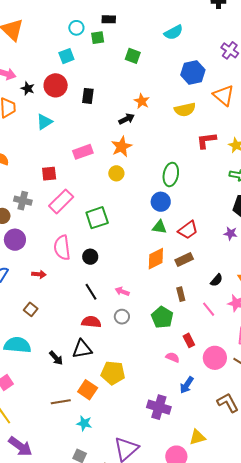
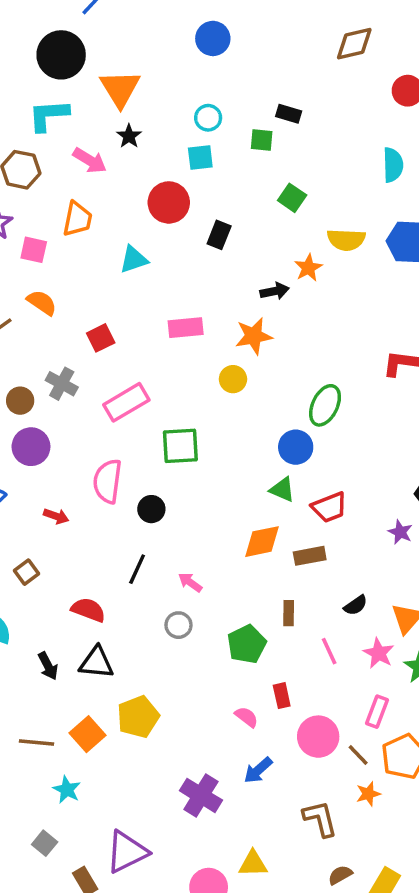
cyan circle: (76, 28) -> (208, 118), moved
cyan semicircle: (174, 32) -> (393, 165), turned -78
green square: (133, 56) -> (292, 198), moved
black star: (28, 88) -> (129, 136), moved
yellow semicircle: (185, 110) -> (346, 240), moved
red square: (49, 174) -> (101, 338), moved, turned -35
black line: (91, 292) -> (137, 569), turned 42
red semicircle: (91, 322) -> (88, 610), moved
yellow pentagon: (113, 373) -> (138, 717), turned 30

